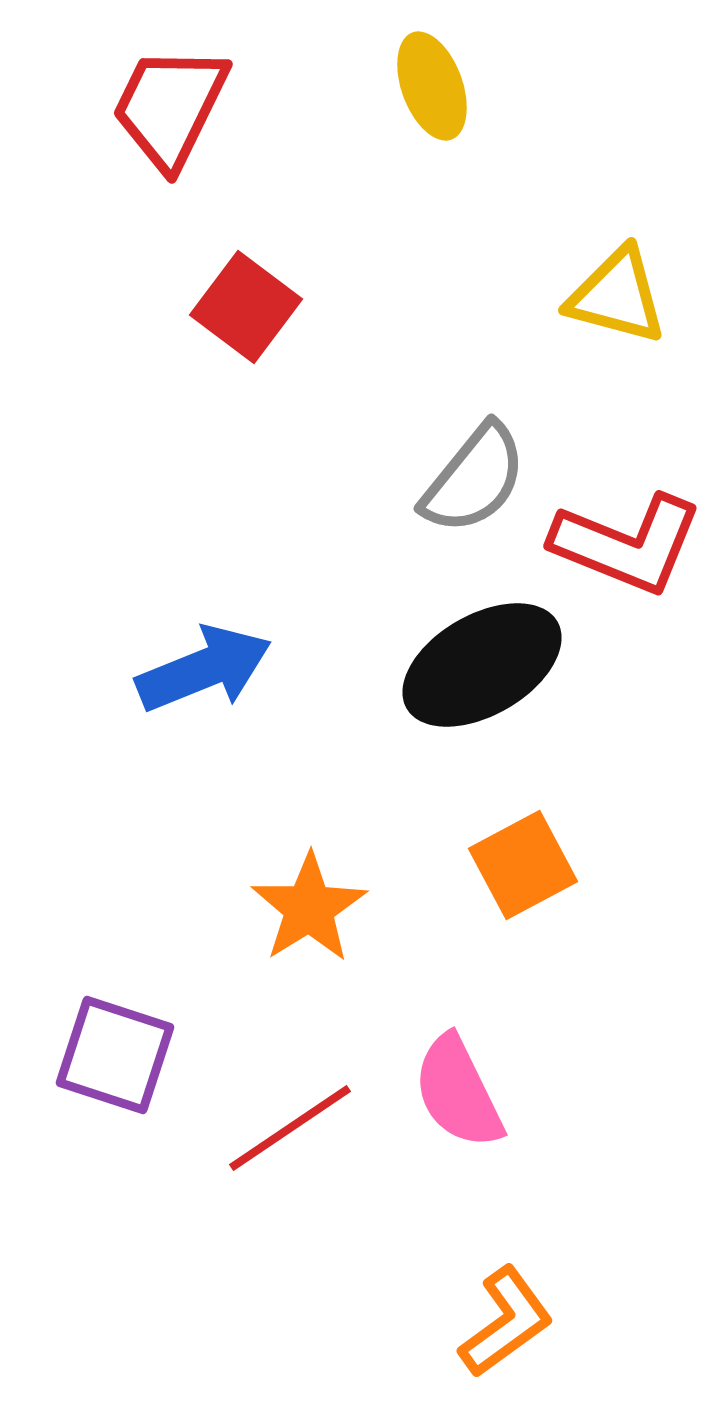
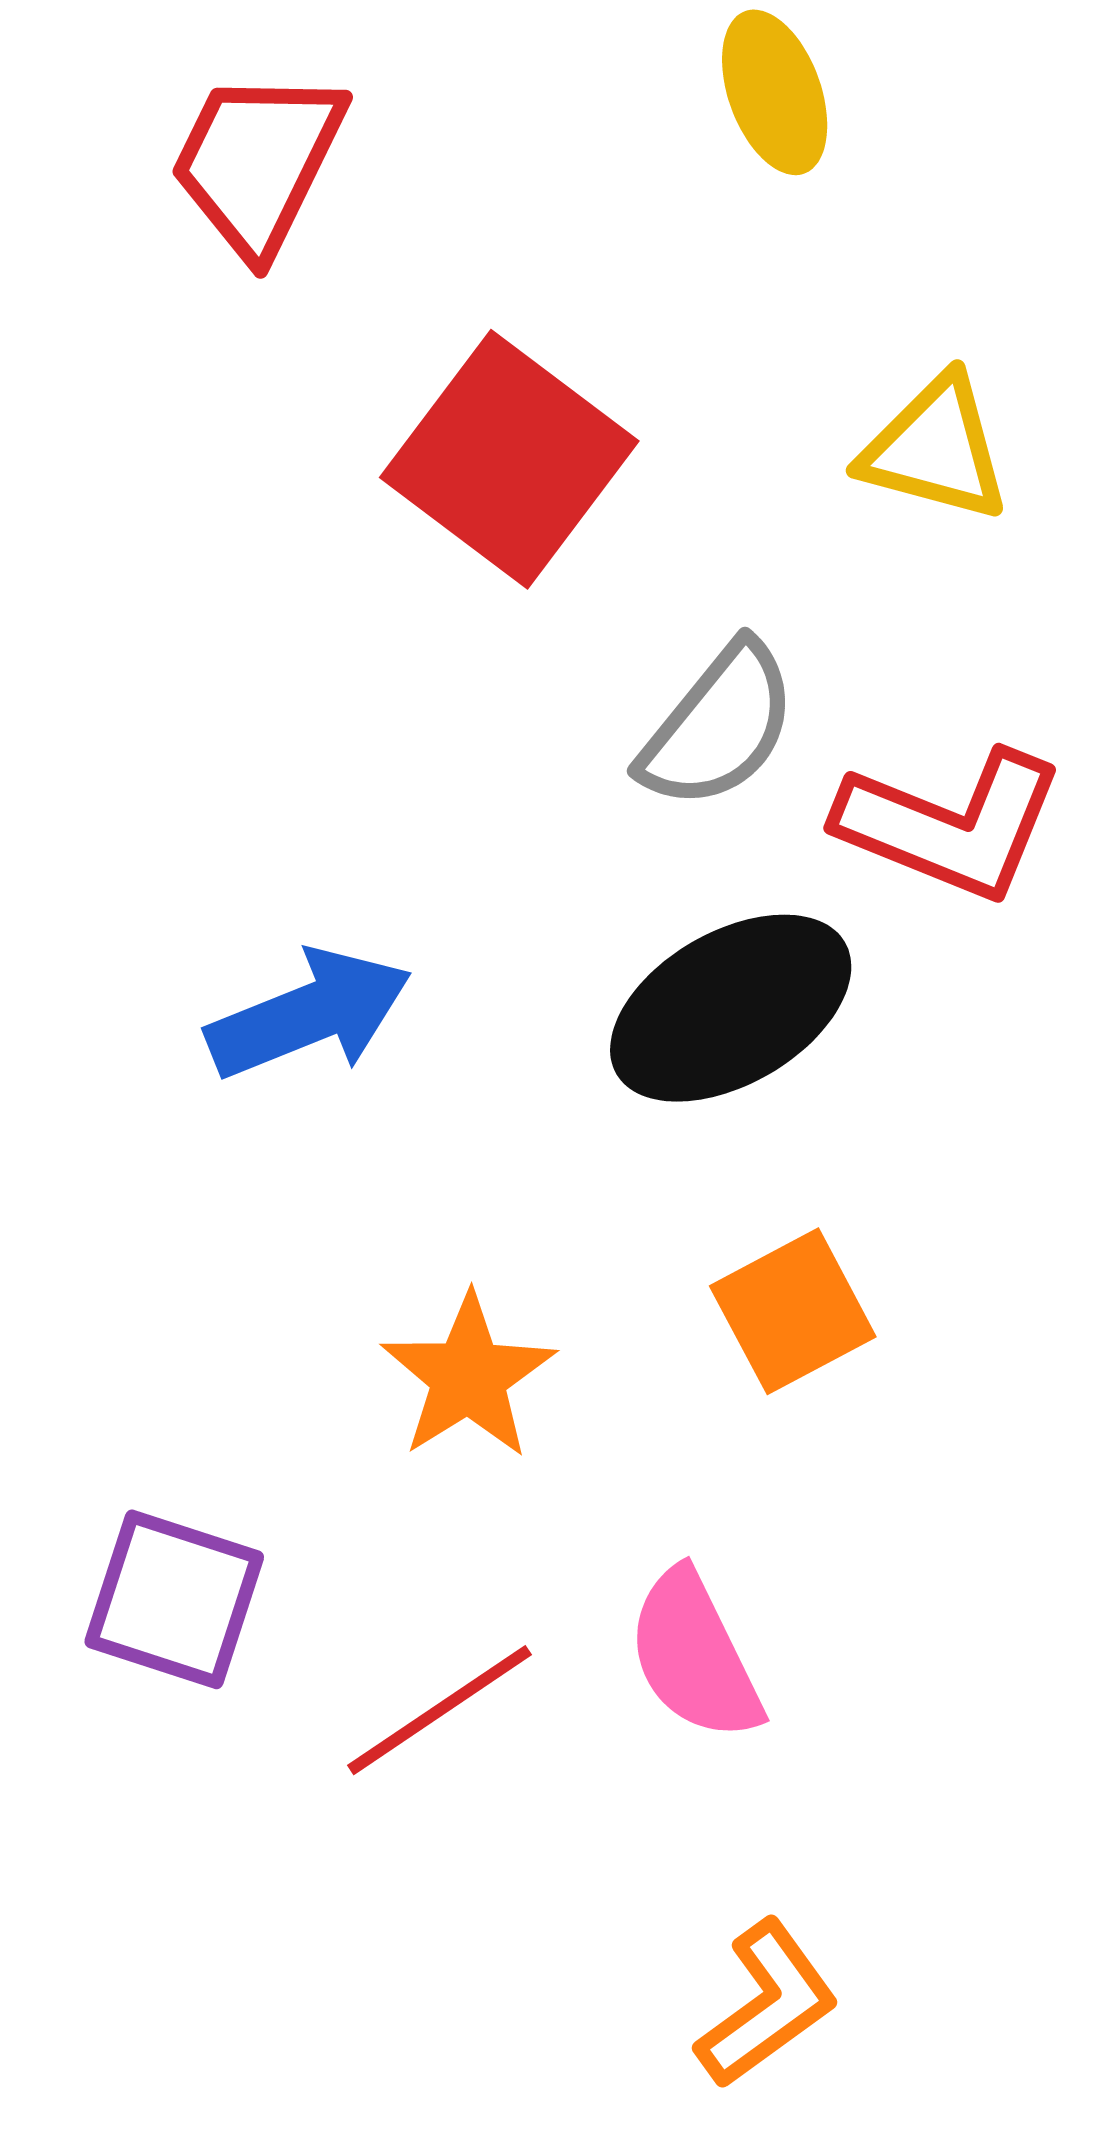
yellow ellipse: (432, 86) -> (775, 92), moved
red square: (246, 307) -> (509, 459), moved, size x1.5

